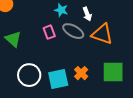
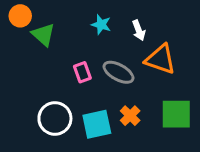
gray ellipse: (73, 31) -> (118, 72), moved
pink rectangle: (49, 32) -> (82, 72), moved
green triangle: (13, 39) -> (43, 35), moved

